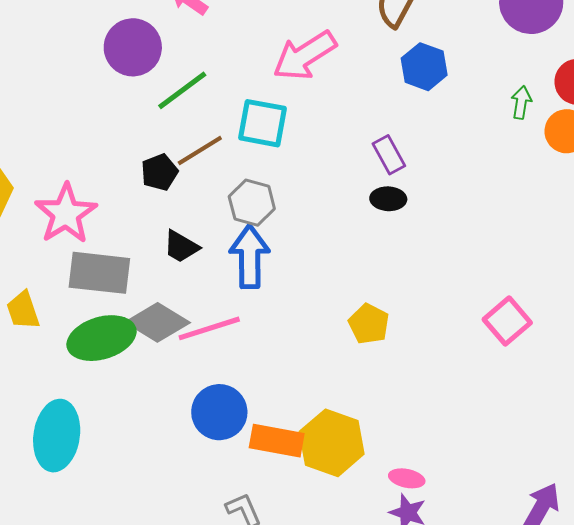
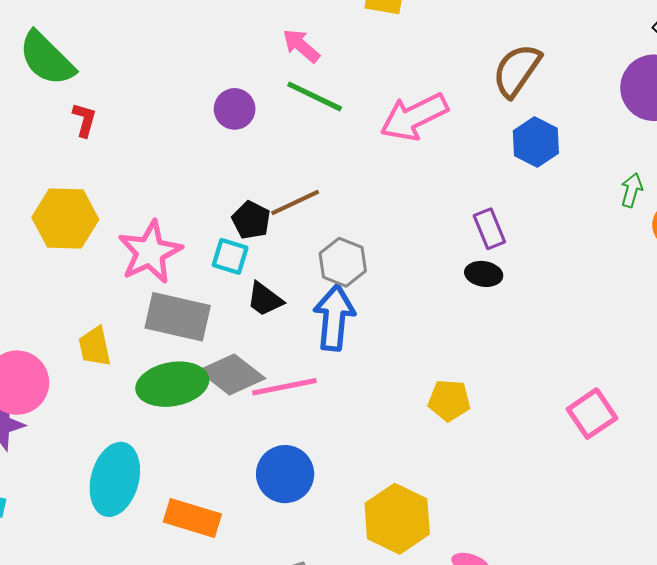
purple circle: (133, 47) -> (235, 109), moved, size x0.7
green line: (182, 90) -> (315, 96), moved, turned 56
cyan square: (263, 123) -> (230, 256), moved, size x0.7
black pentagon: (159, 172) -> (251, 220), turned -30
yellow pentagon: (369, 324) -> (449, 400), turned -30
orange rectangle: (277, 441) -> (192, 518), moved

